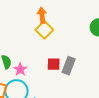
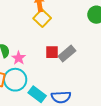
gray rectangle: (69, 66) -> (67, 53), turned 30

